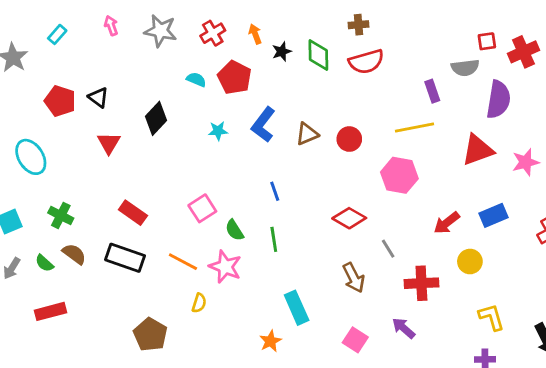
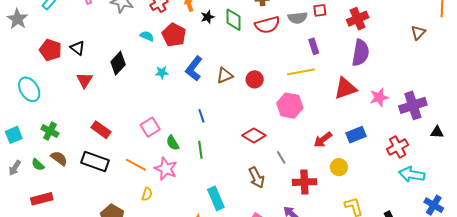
red square: (487, 41) -> (320, 10), moved
red cross: (523, 52) -> (358, 19), moved
gray semicircle: (465, 68) -> (298, 18), moved

